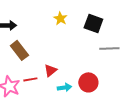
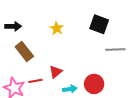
yellow star: (60, 18) -> (57, 28), moved

